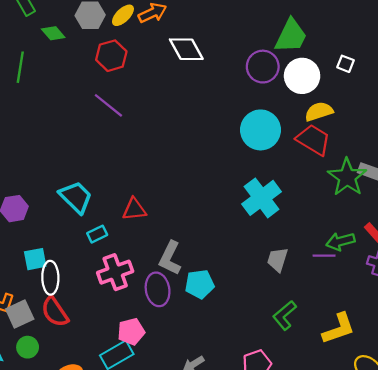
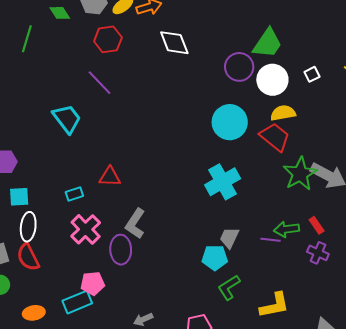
white square: (345, 64) -> (312, 74), turned 35
cyan trapezoid: (76, 197) -> (67, 119), moved
cyan square: (35, 259) -> (19, 197), moved
pink cross: (115, 272) -> (86, 229), turned -32
cyan pentagon: (200, 284) -> (215, 258), moved

